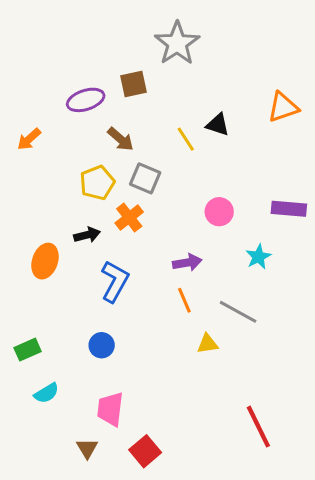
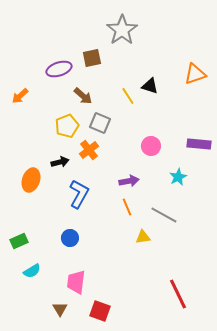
red square: (145, 451) -> (100, 311), turned -30

